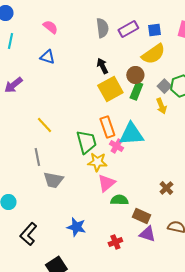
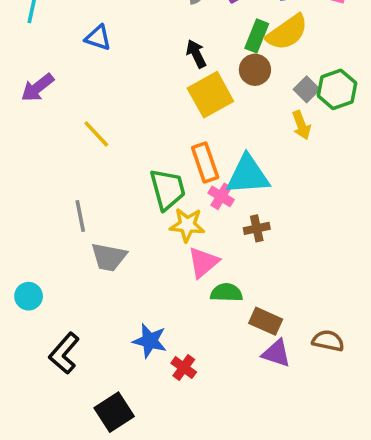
green rectangle: (136, 91) -> (257, 36), moved
yellow line: (44, 125) -> (96, 134), moved
brown cross: (166, 188) -> (257, 228), moved, turned 32
red cross: (115, 242) -> (184, 368), moved, turned -32

